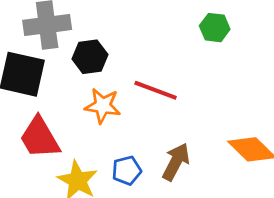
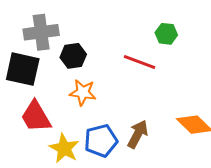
red line: (156, 90) -> (140, 62), moved
blue pentagon: (127, 170) -> (101, 141), size x1.5

